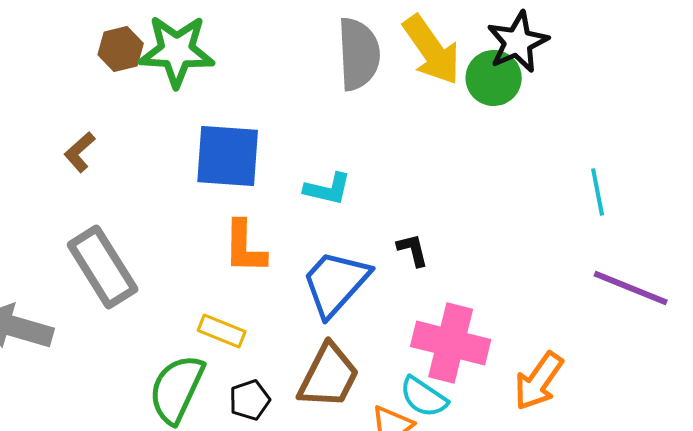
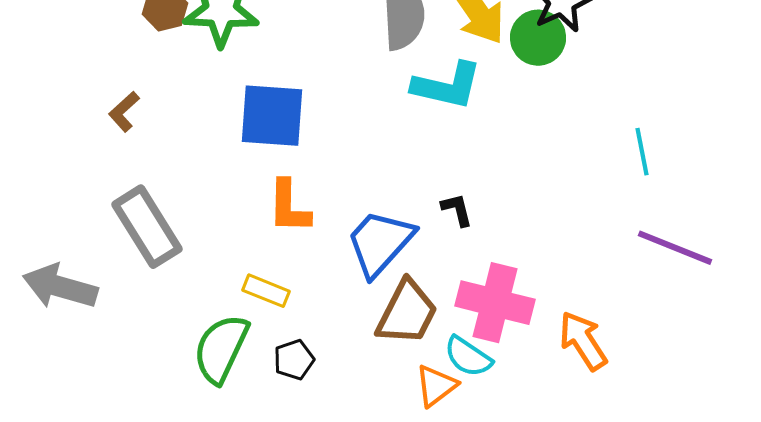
cyan L-shape: (328, 189) -> (447, 86), moved, size x1.5
brown trapezoid: (329, 376) -> (407, 313), moved
orange arrow: (539, 381) -> (583, 341), turned 112

